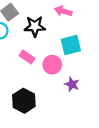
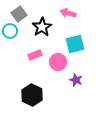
black star: (35, 26) -> (42, 27), turned -30
pink rectangle: (27, 57) -> (35, 55), turned -56

